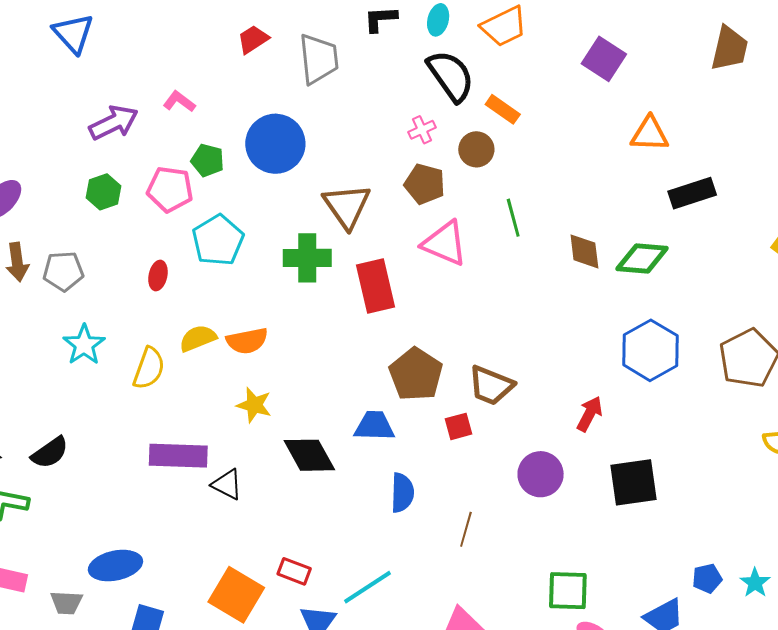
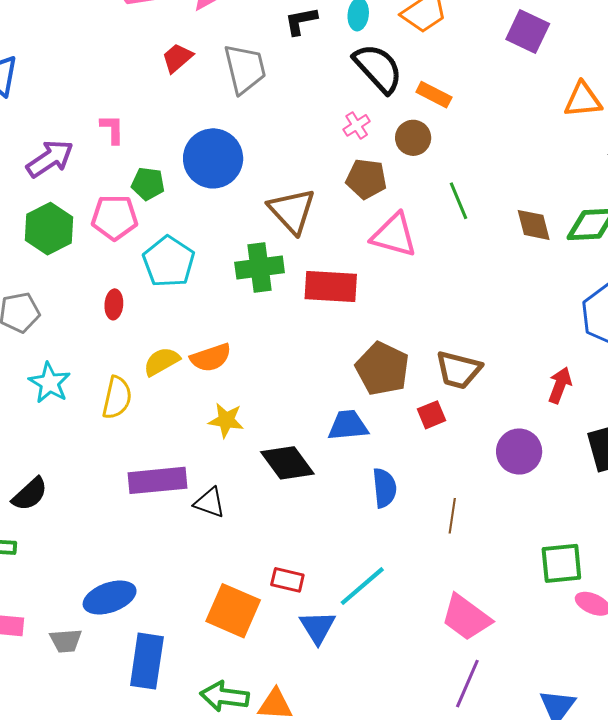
pink L-shape: (179, 102) -> (112, 129), turned 60
green hexagon: (104, 192) -> (49, 229), size x1.4
red rectangle: (375, 286) -> (331, 286), turned -66

